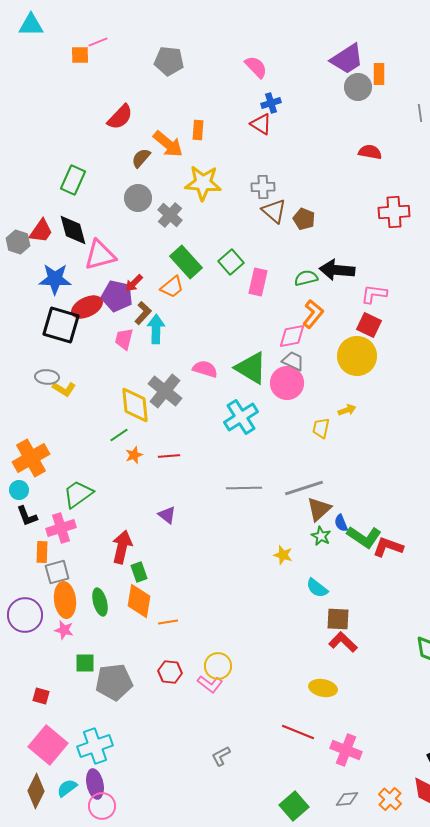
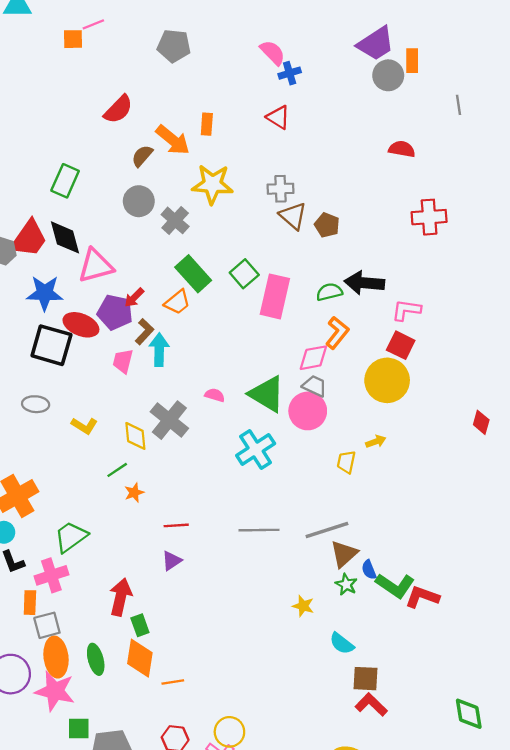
blue cross: (271, 103) -> (290, 73), moved
red trapezoid: (41, 231) -> (29, 239), size x1.4
pink rectangle: (258, 282) -> (275, 296), size x1.4
red ellipse: (87, 307) -> (81, 325), turned 48
pink semicircle: (205, 369) -> (215, 395), size x0.7
yellow L-shape: (64, 389) -> (84, 426), moved
yellow diamond: (135, 405) -> (135, 436), size x0.7
red line: (169, 456) -> (176, 525), moved
purple triangle: (167, 515) -> (172, 561), turned 48
pink star: (64, 630) -> (55, 691), size x1.8

